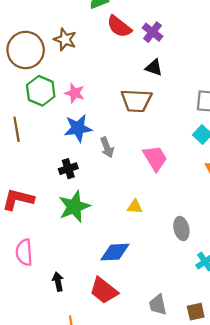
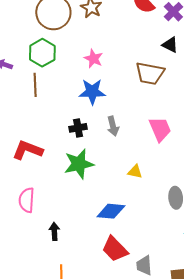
green hexagon: (41, 91) -> (42, 53), moved
gray arrow: (107, 147) -> (113, 126), moved
red trapezoid: (104, 291) -> (115, 249), moved

